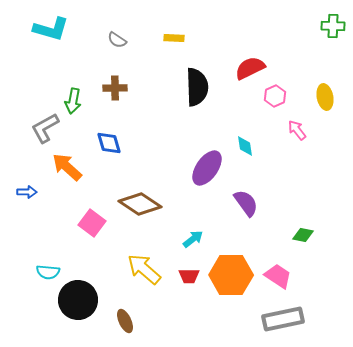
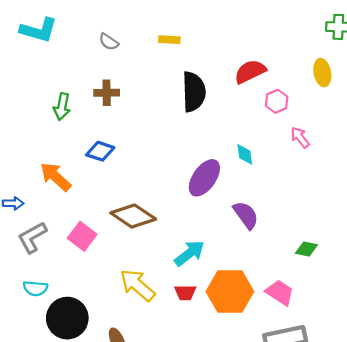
yellow ellipse: (325, 97) -> (322, 73), moved
gray L-shape: (45, 128) -> (32, 237), moved
blue diamond: (109, 143) -> (100, 151), turned -56
cyan arrow: (193, 239) -> (189, 253), size x1.4

